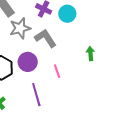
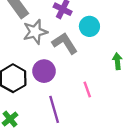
cyan circle: (67, 14) -> (89, 26), moved
pink line: (57, 71) -> (87, 90), moved

